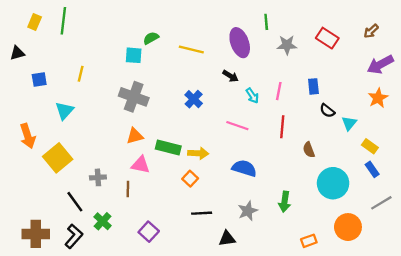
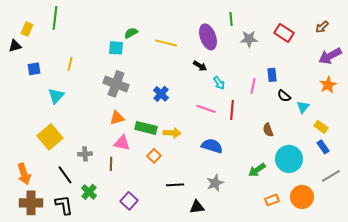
yellow rectangle: (35, 22) -> (27, 29), moved
pink line: (279, 91) -> (253, 86), moved
blue cross: (194, 99) -> (161, 94), moved
red line: (282, 127) -> (232, 110), moved
orange arrow: (28, 136) -> (24, 174), moved
orange square: (190, 179) -> (154, 156), moved
green arrow: (285, 202) -> (257, 170), moved, turned 48
black L-shape: (74, 236) -> (64, 205), turned -50
orange rectangle: (309, 241) -> (272, 200), moved

